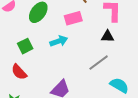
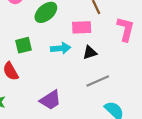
black triangle: (108, 36) -> (90, 53), moved, turned -32

